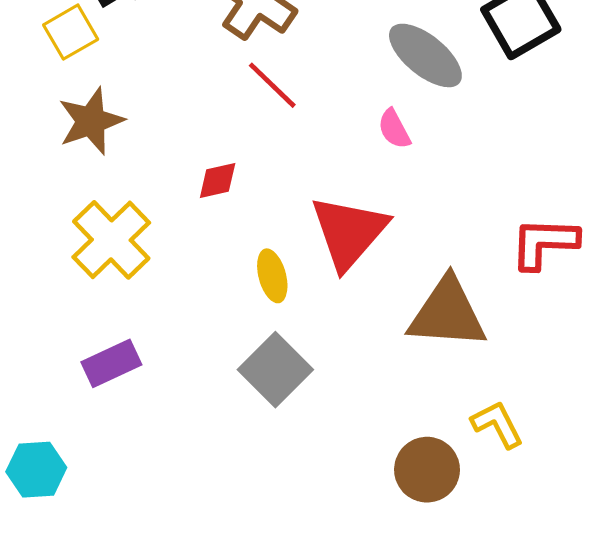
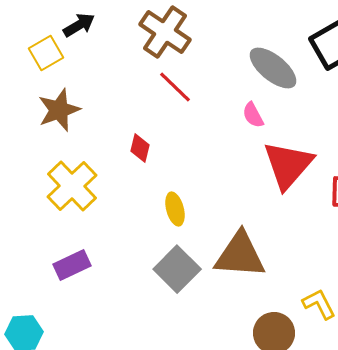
red diamond: (218, 181) -> (140, 148), turned -64
red triangle: (349, 232) -> (288, 165), moved
brown triangle: (447, 313) -> (240, 255), moved

